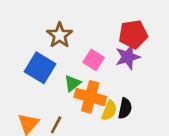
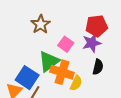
blue square: (40, 68) -> (27, 78), moved
green triangle: (72, 83) -> (49, 61), size x1.6
black semicircle: (125, 108) -> (98, 67), moved

